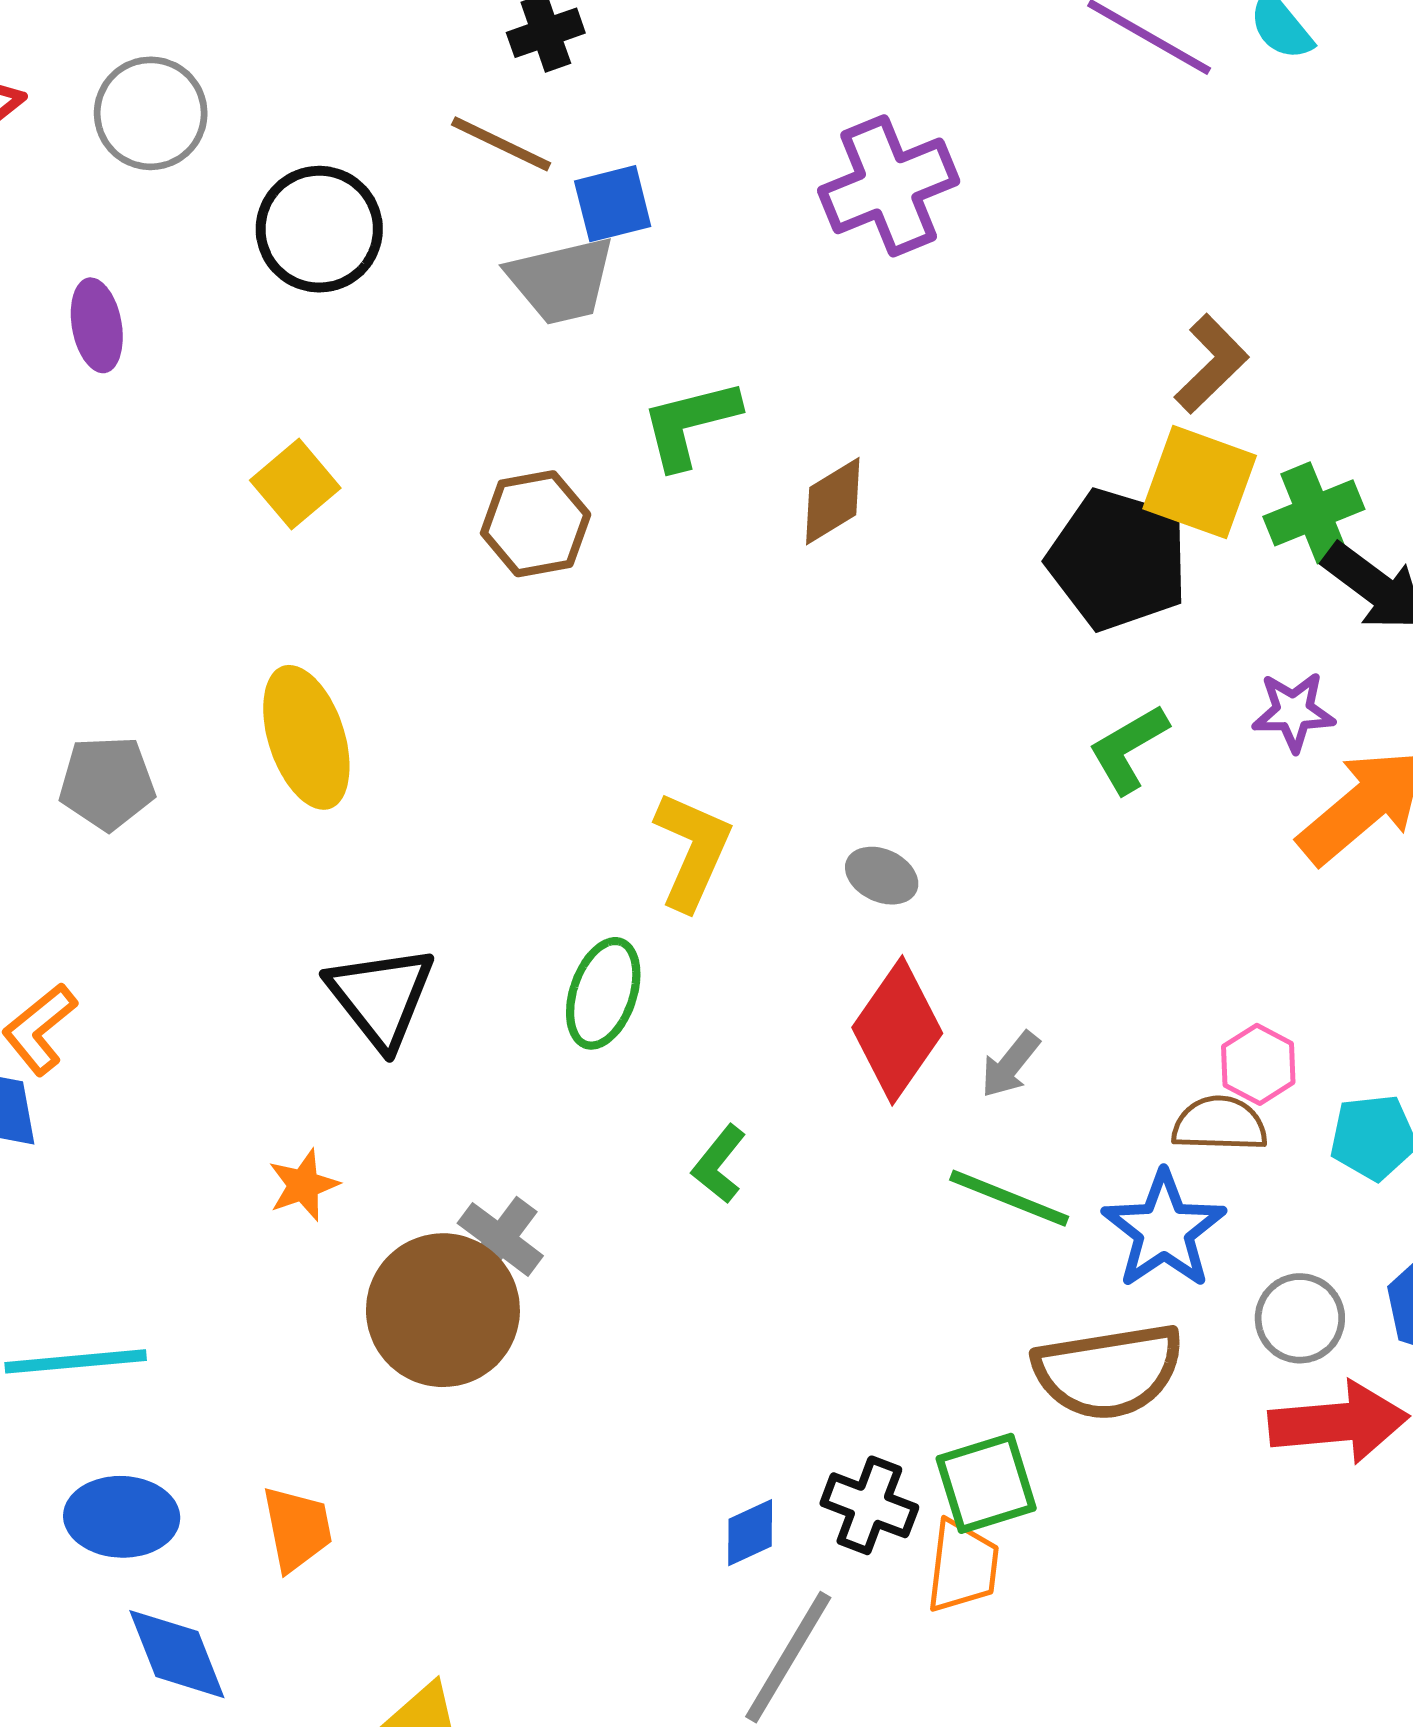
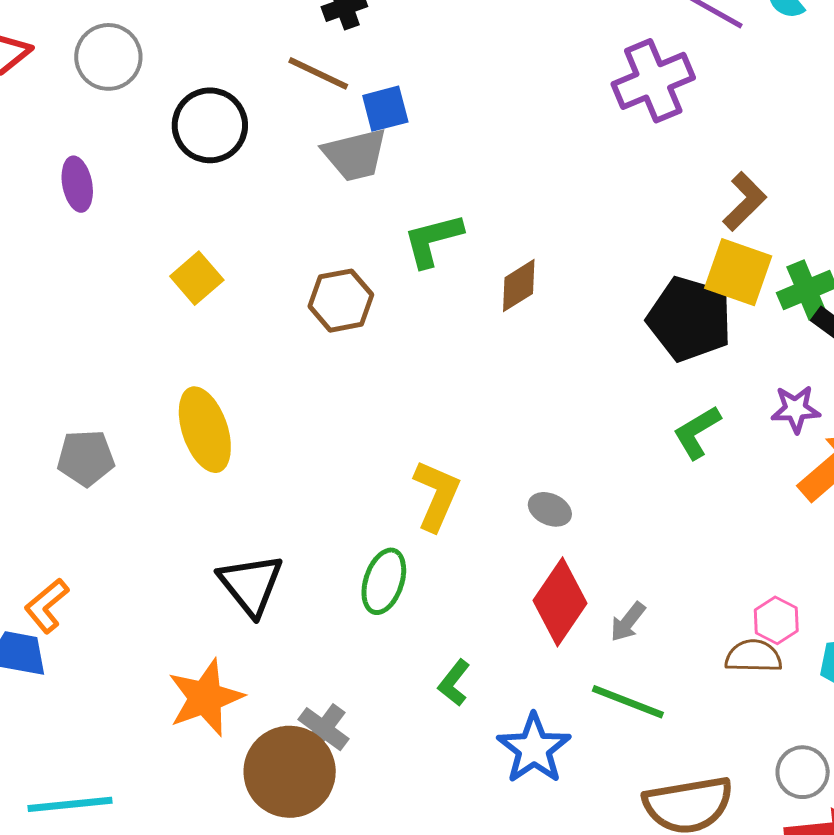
purple cross: (889, 186) -> (653, 81), moved
orange star: (303, 1185) -> (205, 698), size x1.8
blue star: (1164, 1230) -> (534, 749), moved

